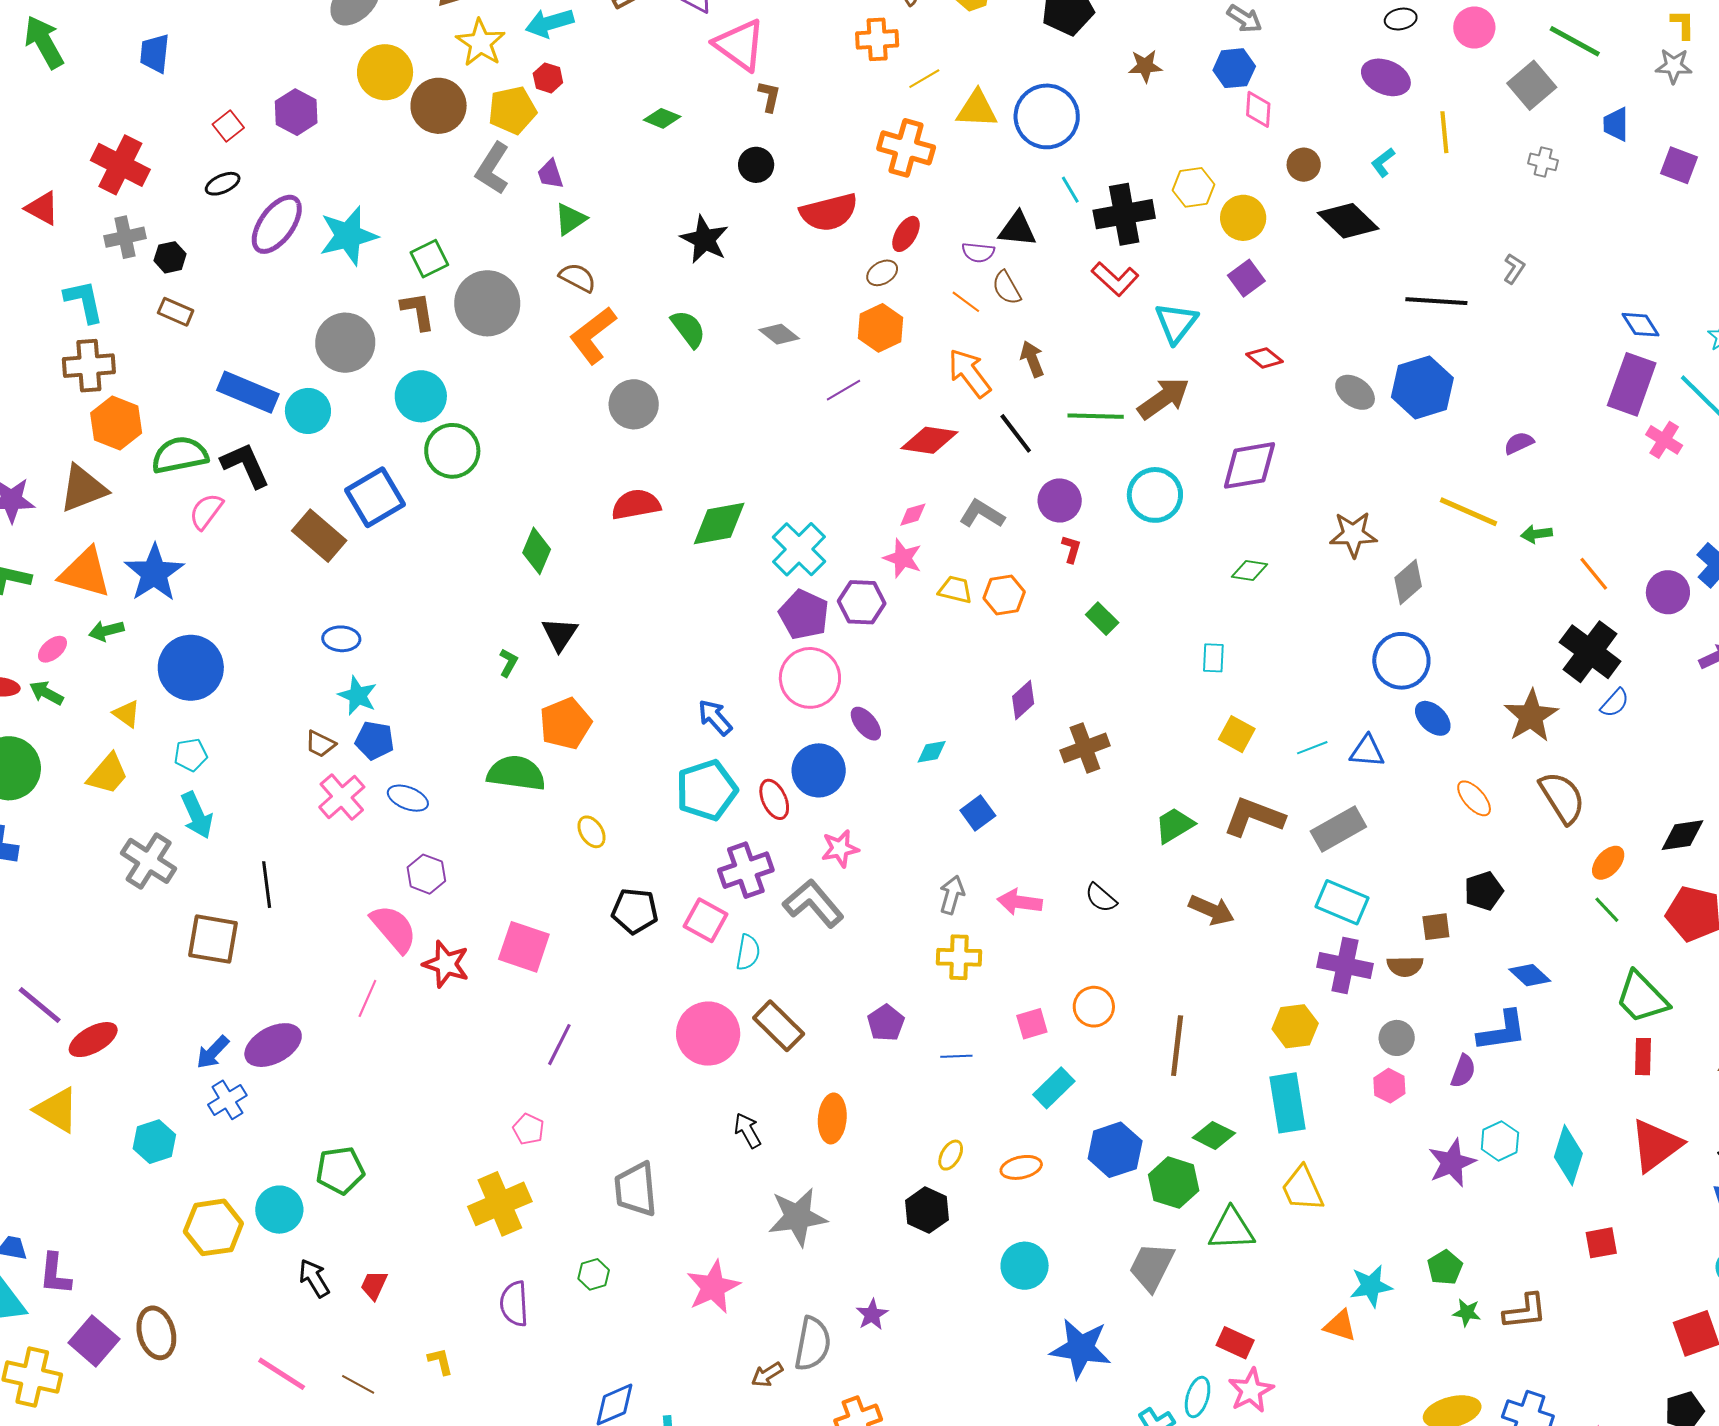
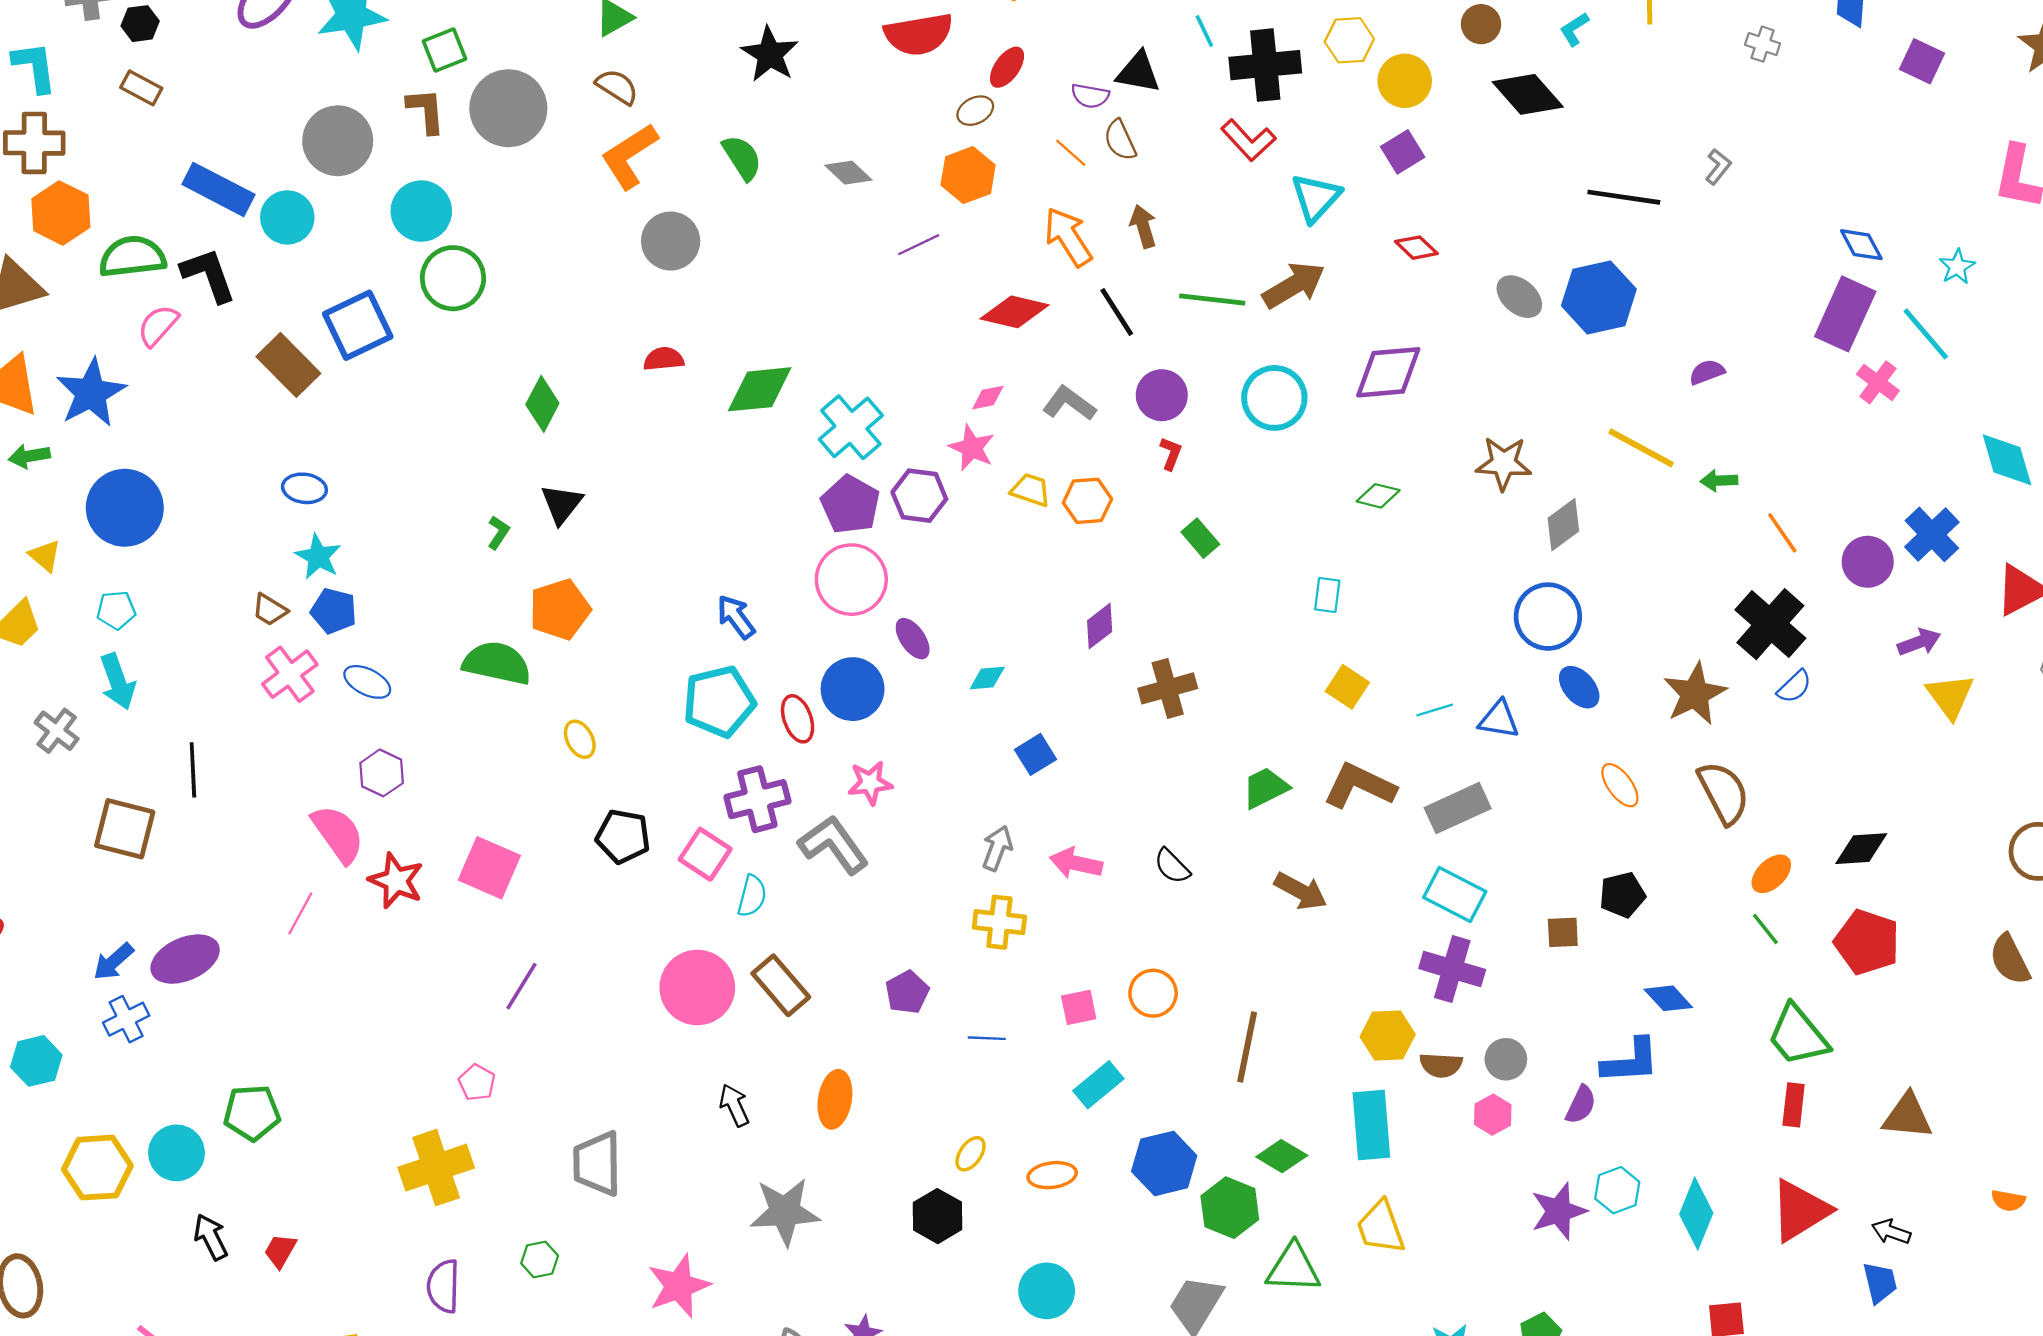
red semicircle: (636, 505) -> (664, 359), size x0.7
gray cross: (149, 861) -> (57, 731), size x0.7
brown semicircle: (1405, 966) -> (1441, 1065), moved

